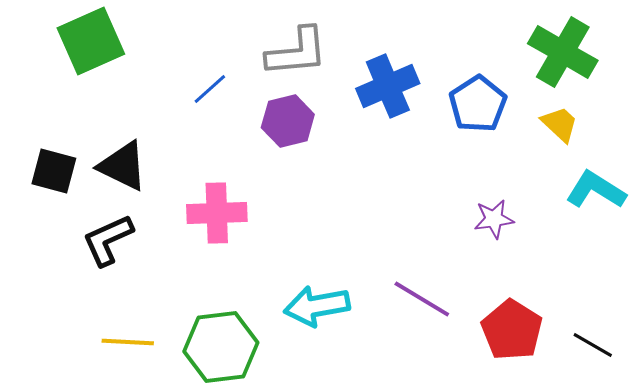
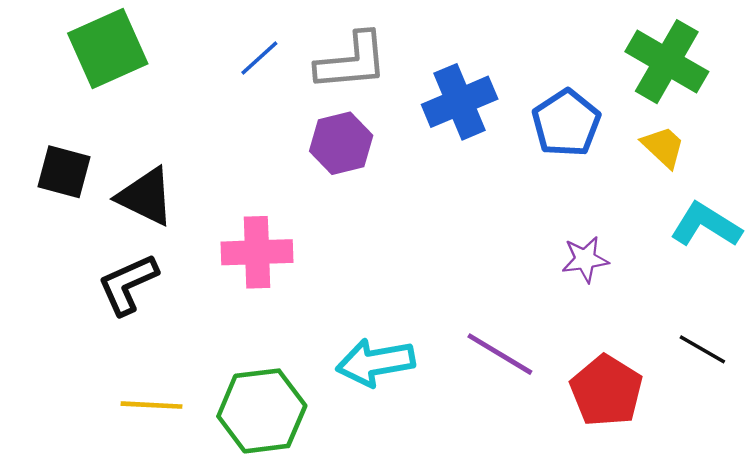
blue line: (210, 89) -> (259, 58), moved
black square: (54, 171) -> (64, 172), moved
black line: (593, 345) -> (702, 349), moved

